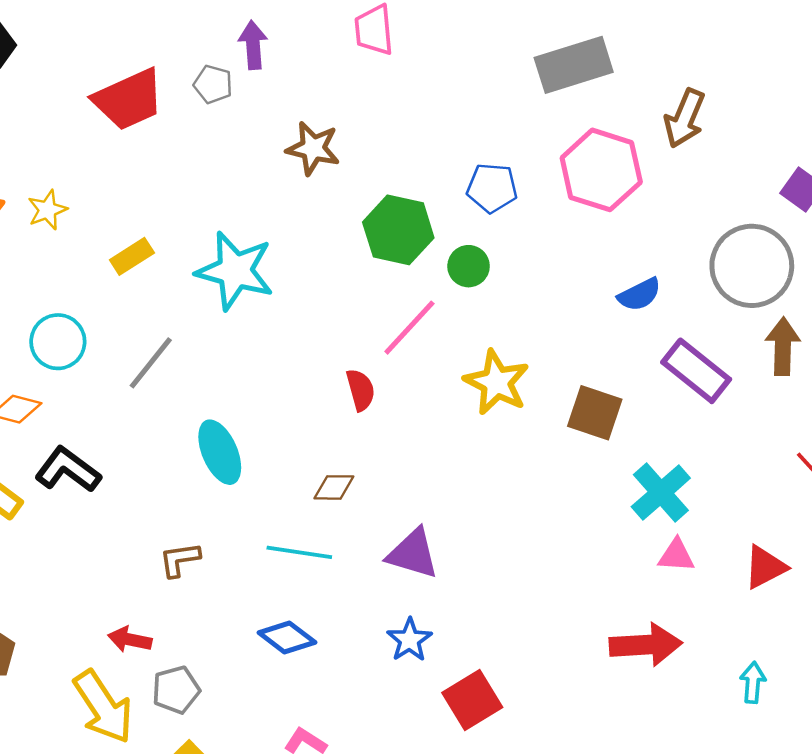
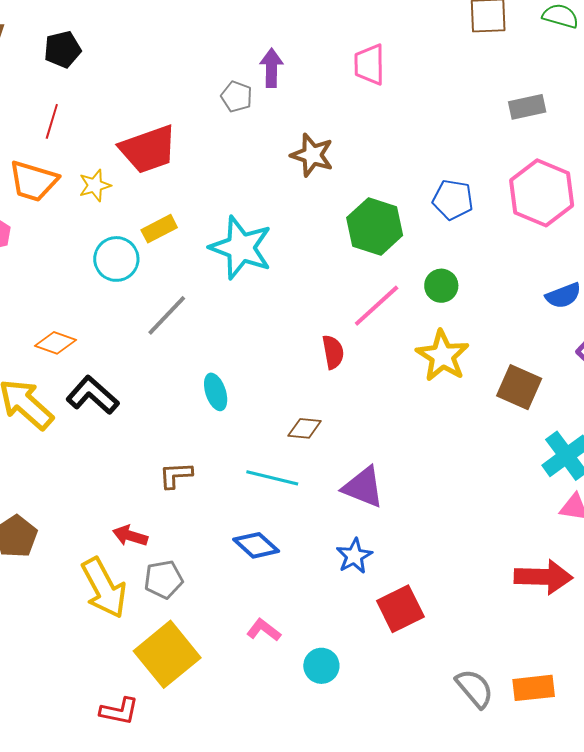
gray rectangle: (574, 65) -> (527, 107), size x0.6
red trapezoid: (129, 100) -> (148, 149), moved
green circle: (469, 266) -> (441, 286), moved
cyan circle: (58, 342) -> (116, 259), moved
cyan ellipse: (220, 452) -> (216, 392), size x0.7

